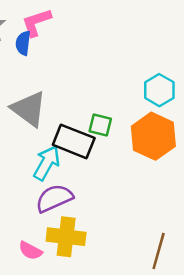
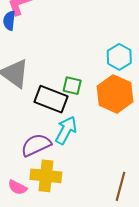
cyan arrow: (47, 163) -> (66, 130), moved

